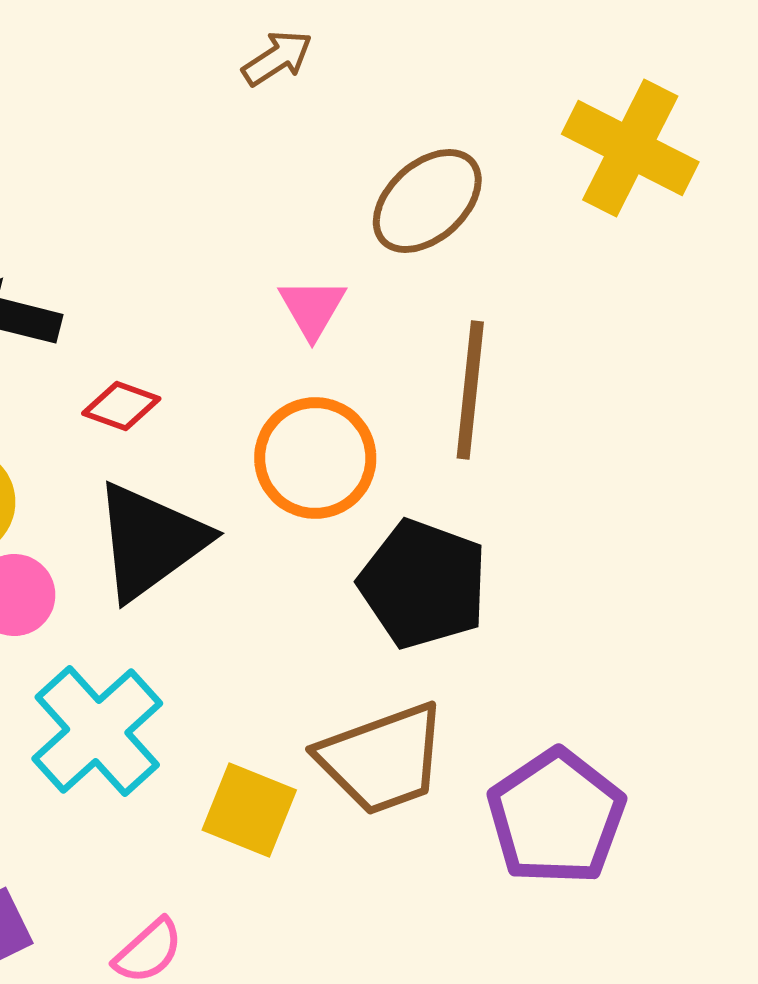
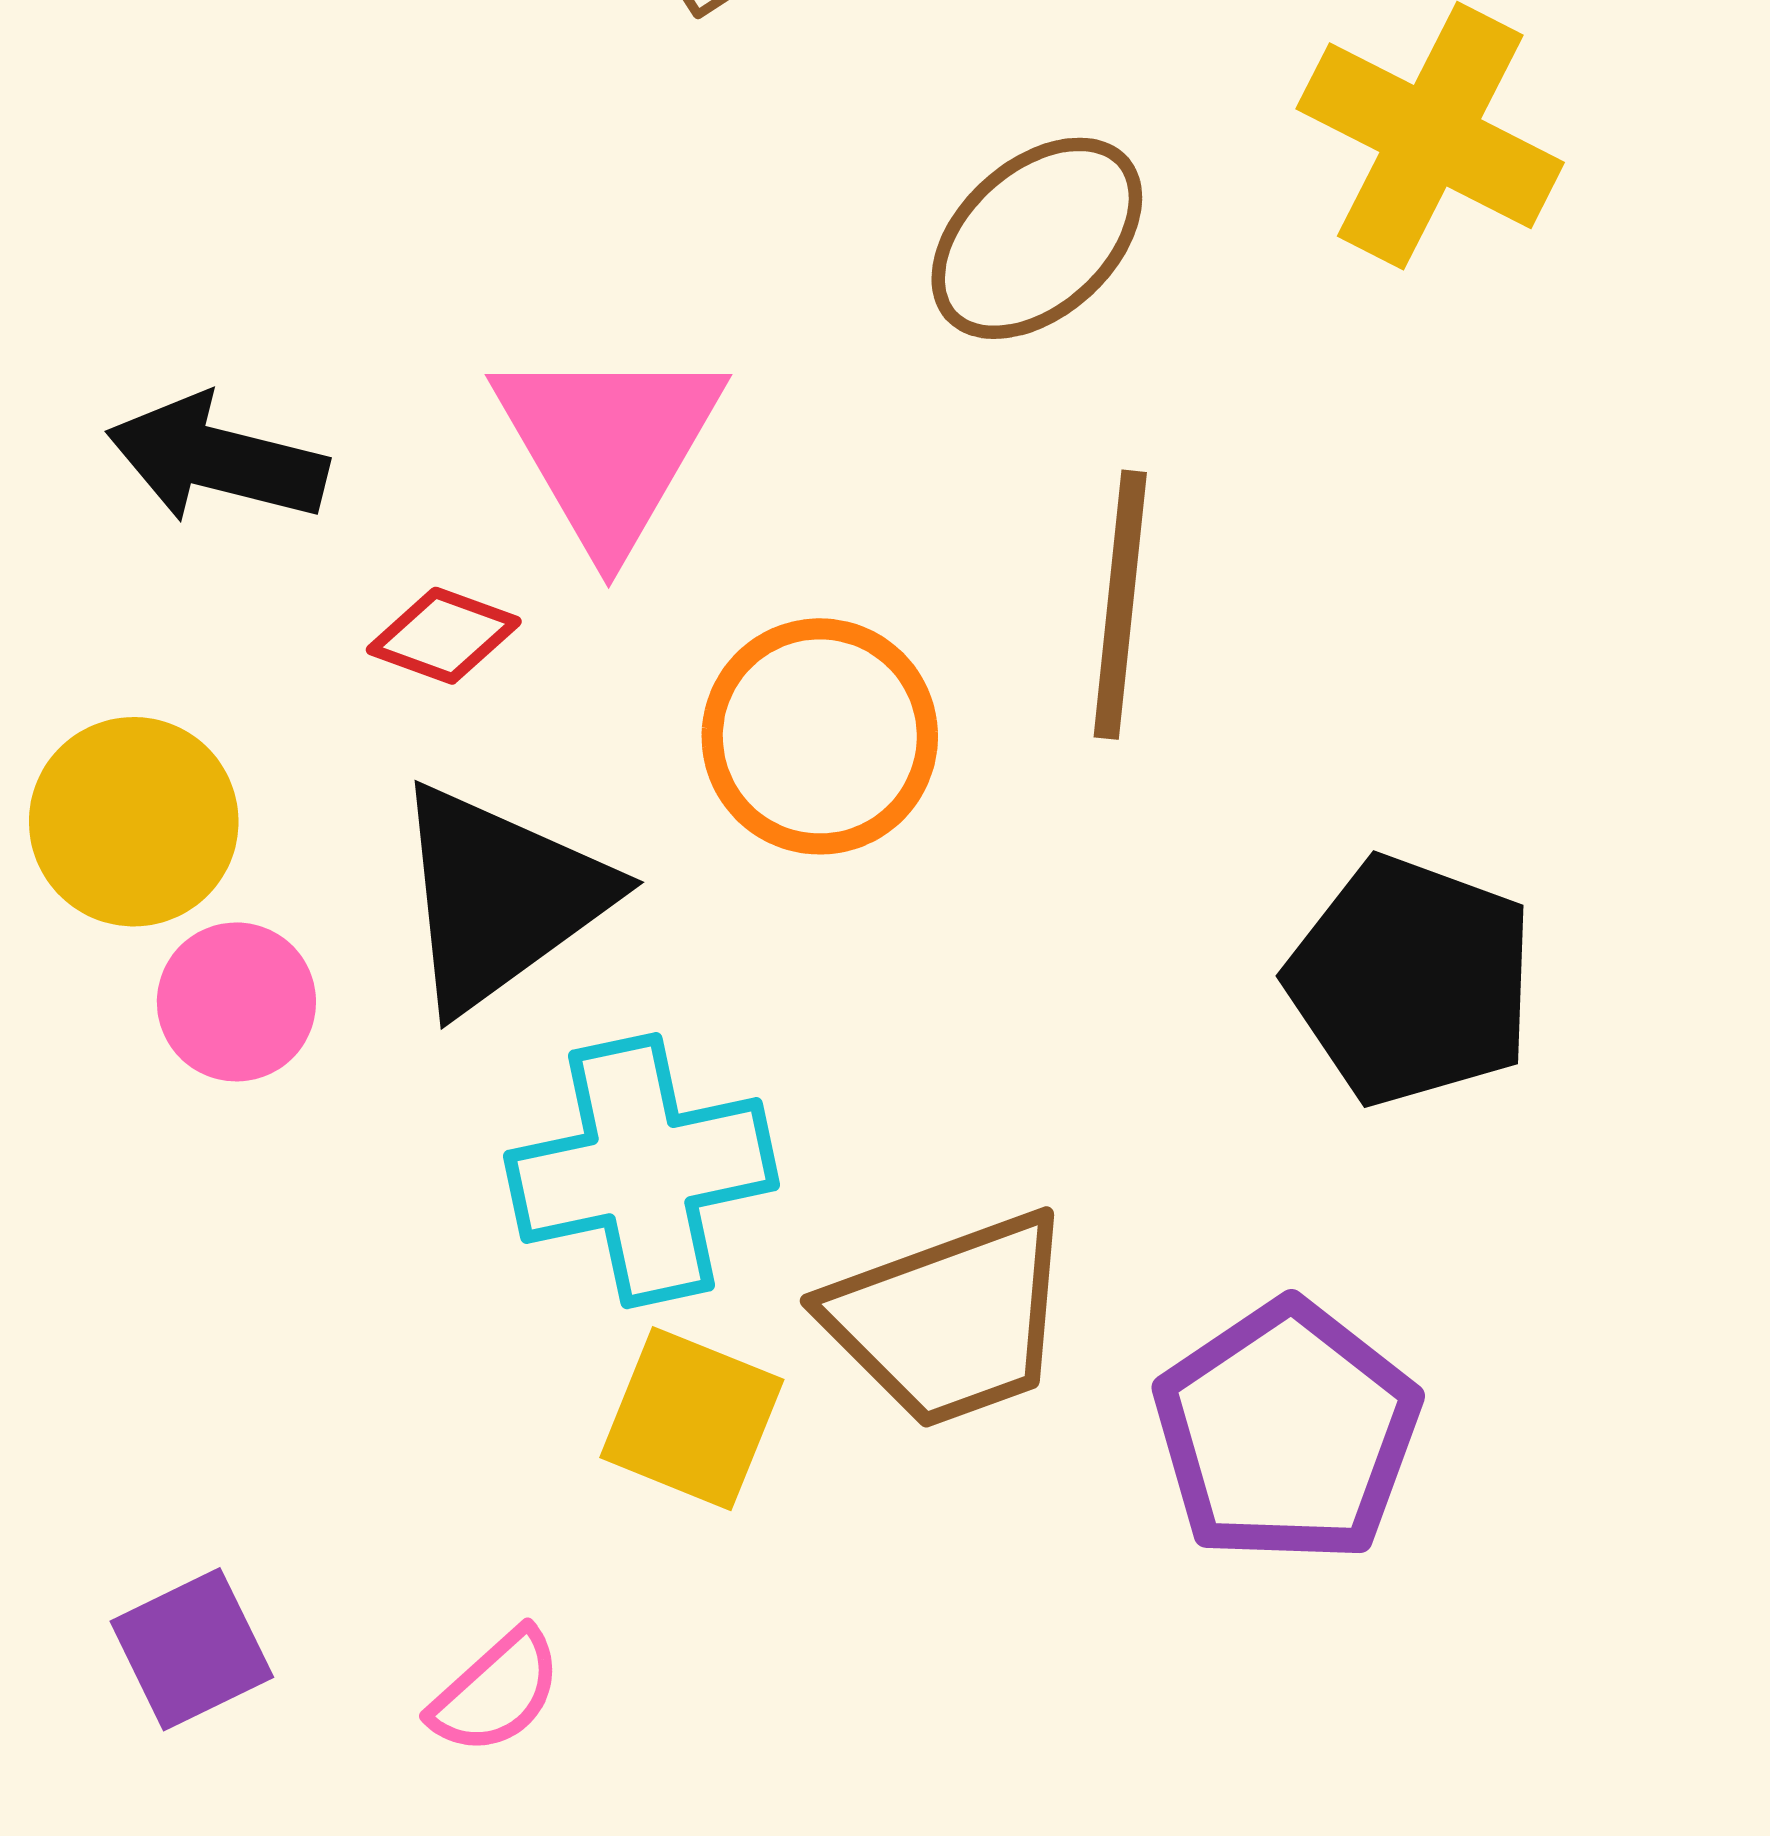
pink triangle: (312, 308) -> (609, 446), moved, size x1.8
black pentagon: (423, 584) -> (1411, 981), moved
cyan cross: (97, 731) -> (641, 1171), moved, turned 30

